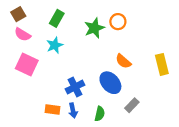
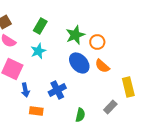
orange circle: (118, 22) -> (97, 42), moved
yellow rectangle: (162, 64) -> (128, 87), moved
blue ellipse: (110, 83) -> (79, 63), moved
blue arrow: (73, 111) -> (25, 90), moved

